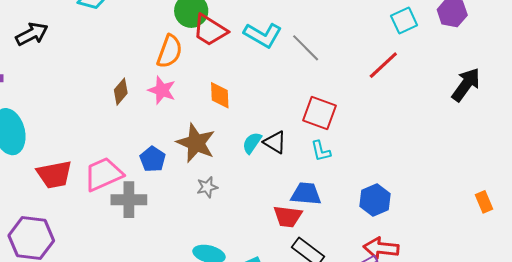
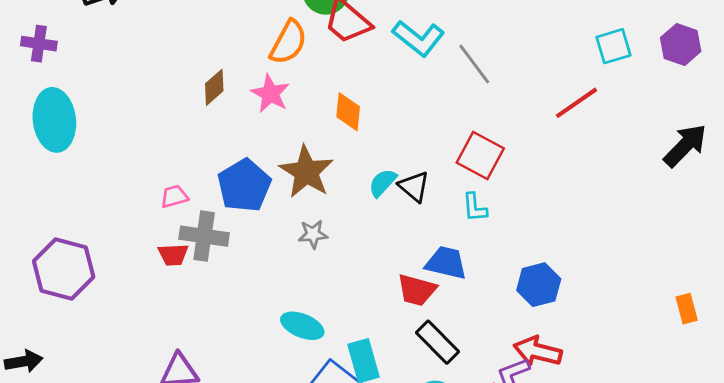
blue pentagon: (153, 159) -> (244, 185), size x1.5
red trapezoid: (54, 174) -> (173, 255), moved, size x0.6
pink trapezoid: (103, 174) -> (174, 196), size x0.5

